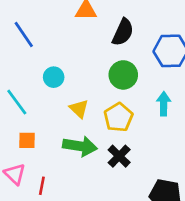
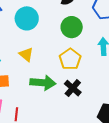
cyan circle: (54, 77) -> (27, 18), moved, size x1.5
yellow triangle: (79, 109) -> (26, 54), moved

